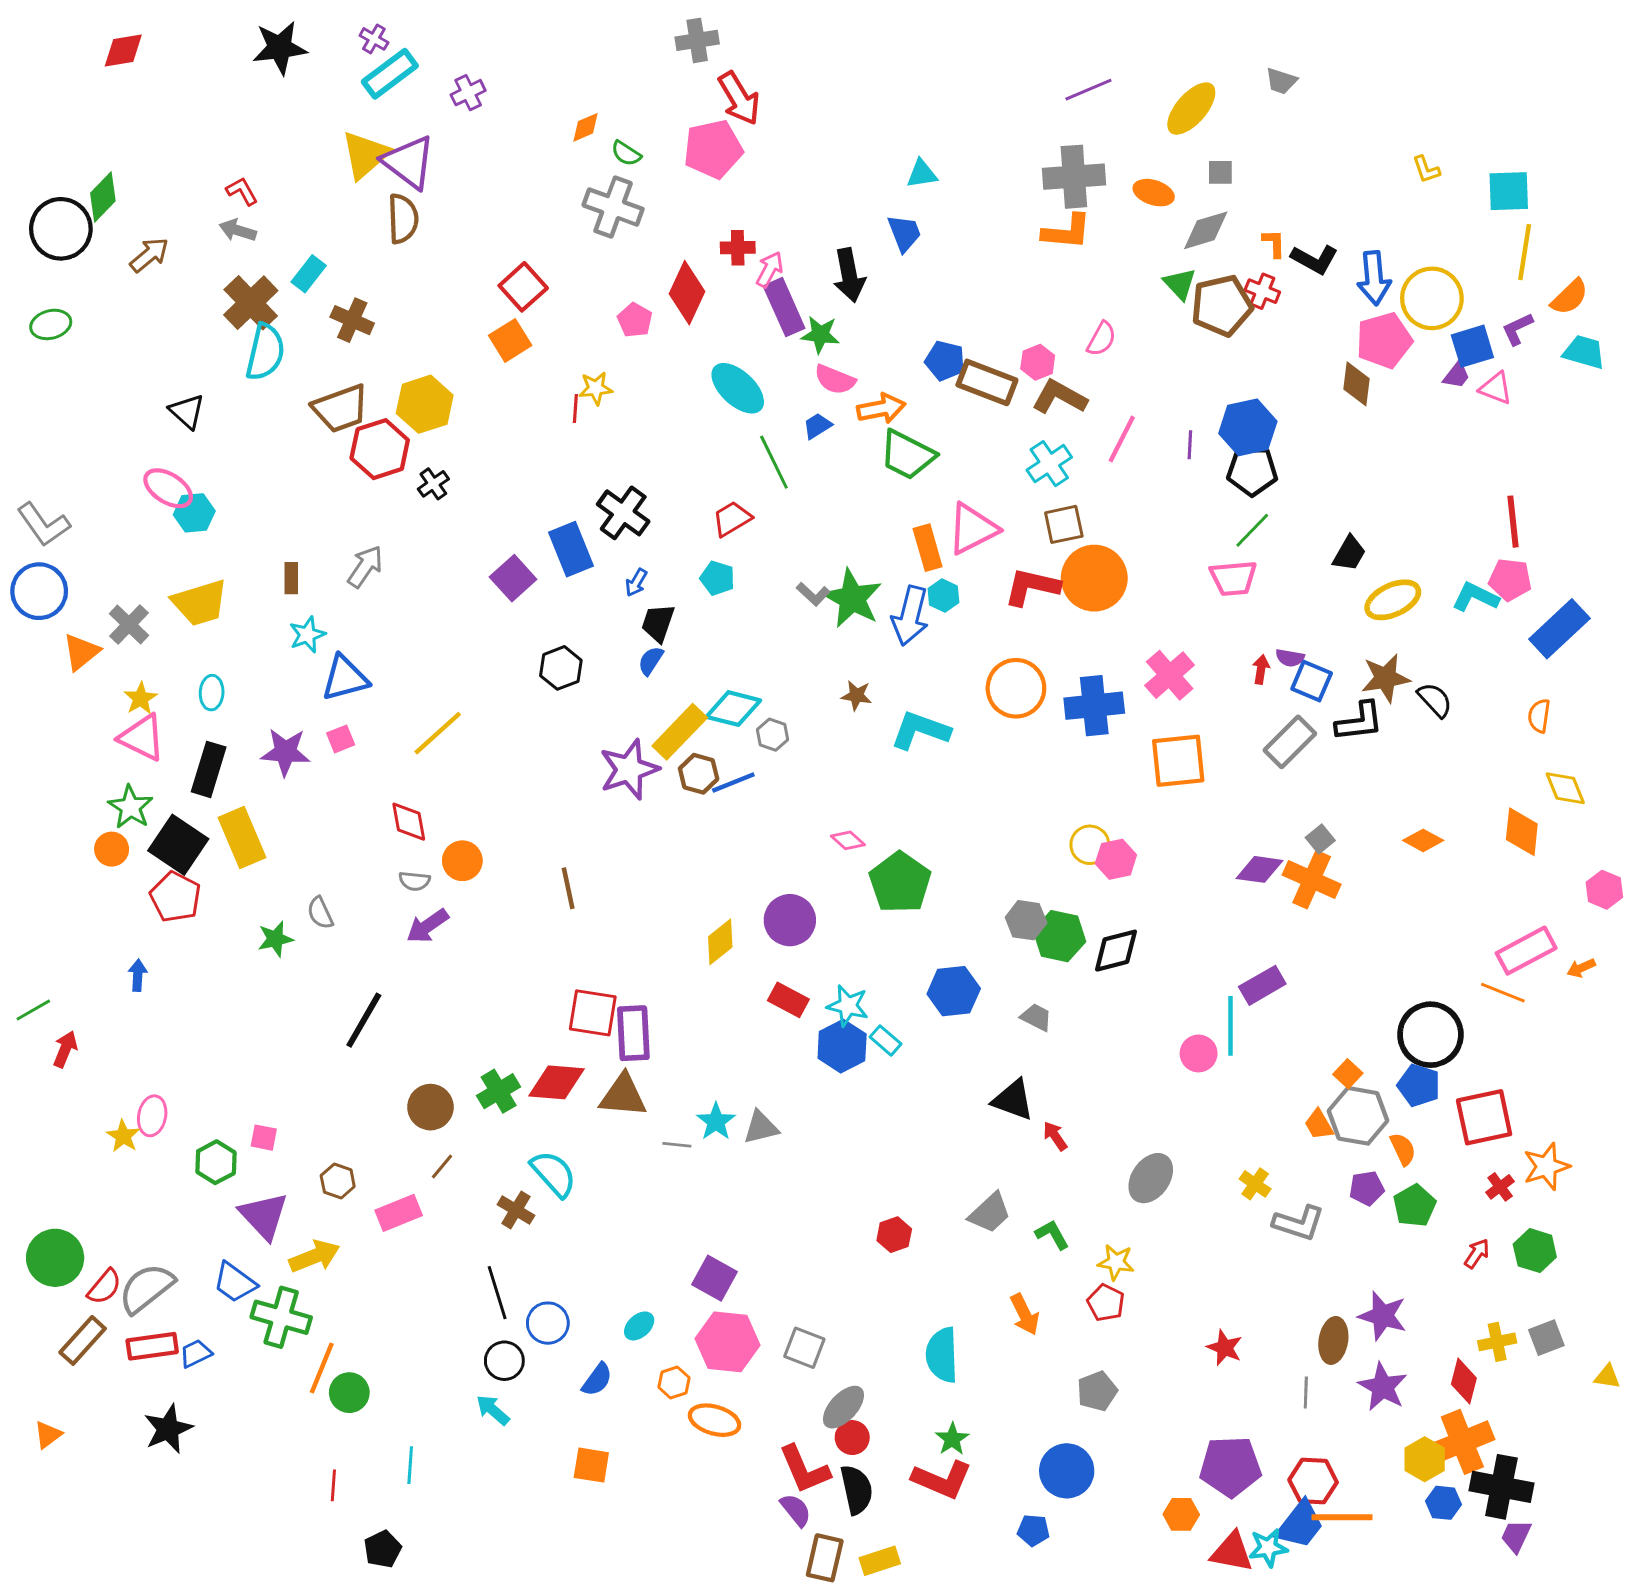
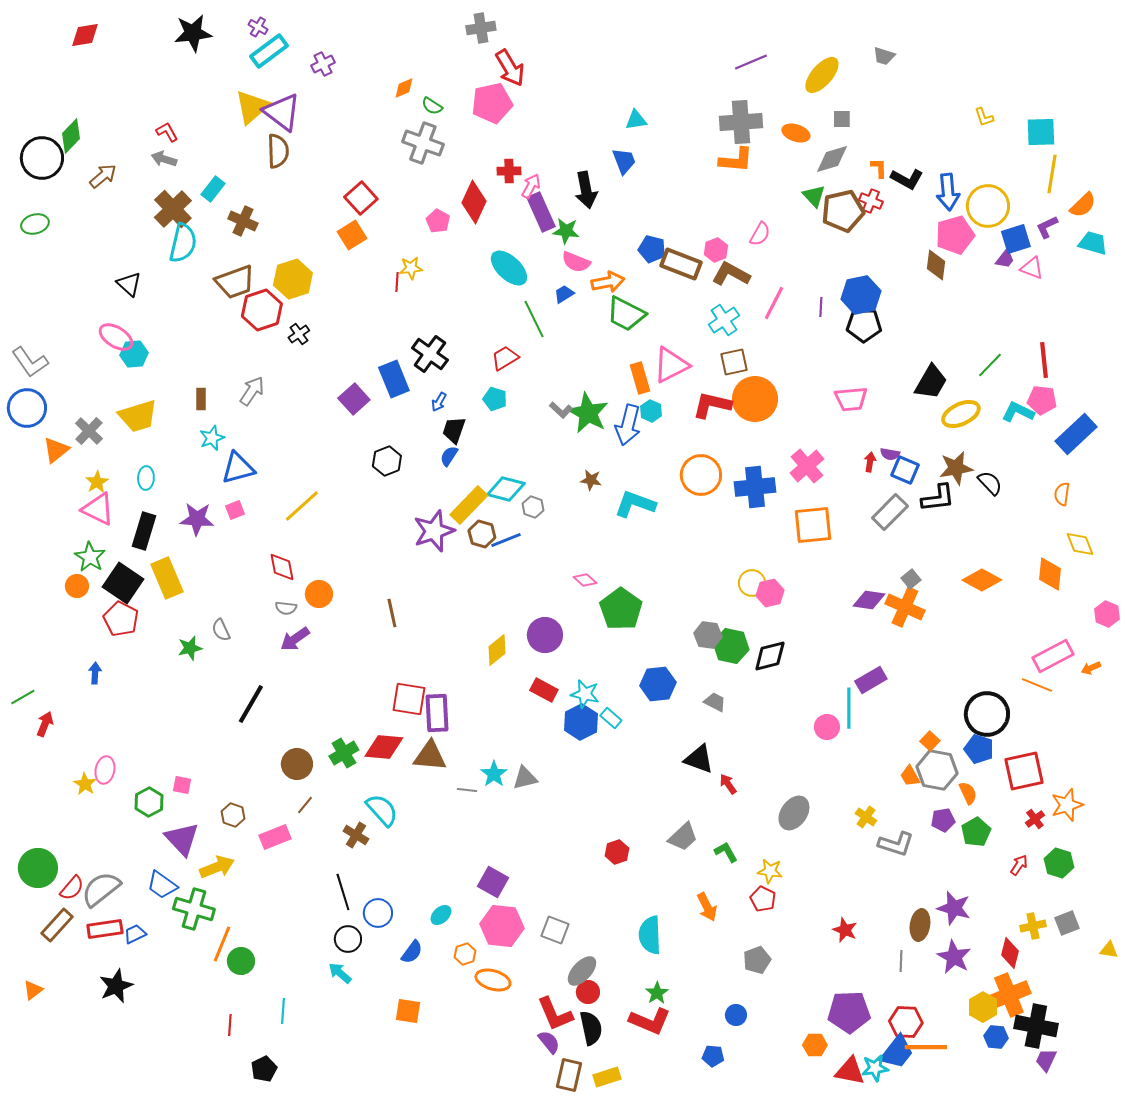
green line: (1252, 530) -> (990, 365), moved
black trapezoid: (1349, 553) -> (931, 382), size x1.4
orange diamond: (1423, 840) -> (982, 580), size x1.4
blue circle: (1067, 1471) -> (736, 1015), size x0.6

